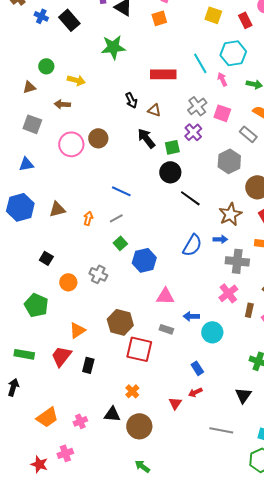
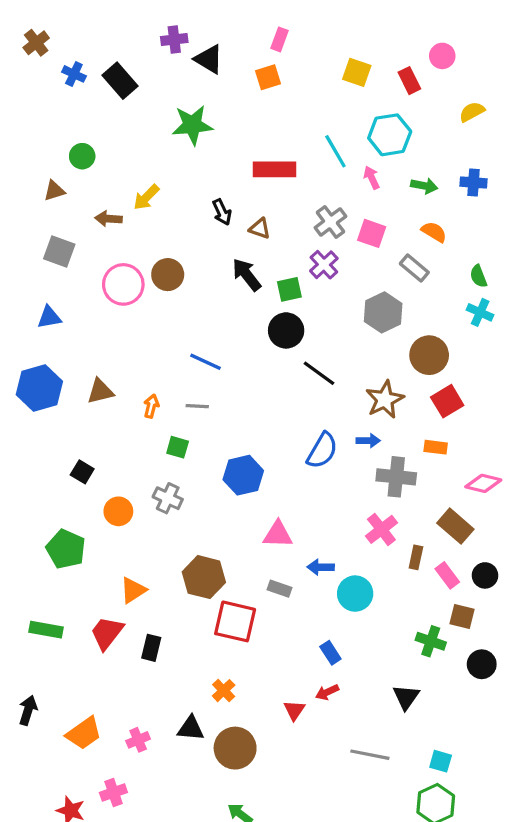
yellow arrow: (76, 80) -> (146, 197), moved, turned 120
gray line: (116, 218) -> (197, 406), turned 32
green square: (120, 243) -> (178, 447), moved, turned -32
black arrow: (13, 387) -> (28, 710), moved

